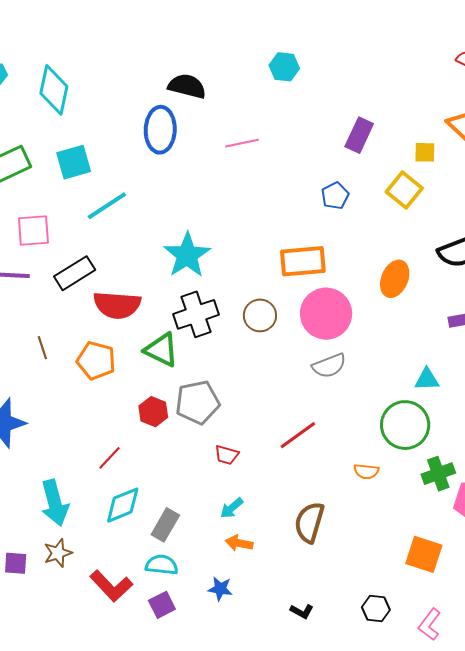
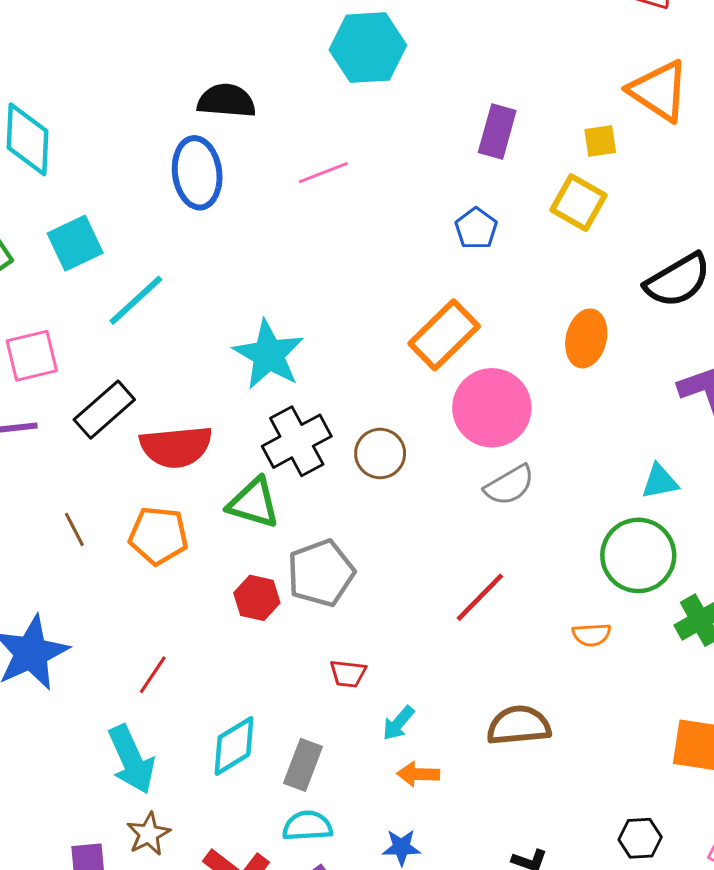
cyan hexagon: (284, 67) -> (368, 48), size x1.6
orange rectangle: (303, 261) -> (444, 335), turned -30
brown circle: (260, 315) -> (380, 454), moved
red trapezoid: (227, 455) -> (348, 674), moved
red line: (109, 458) -> (153, 675), moved
brown semicircle: (309, 522) -> (519, 725), turned 78

